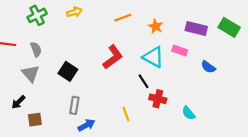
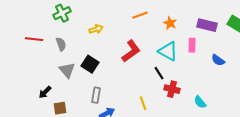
yellow arrow: (74, 12) -> (96, 29), moved
pink rectangle: (180, 50) -> (192, 45), turned 72
gray triangle: (30, 74) -> (67, 70), moved

